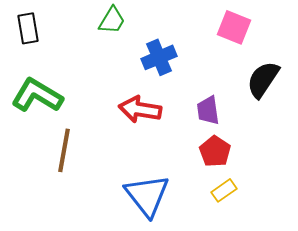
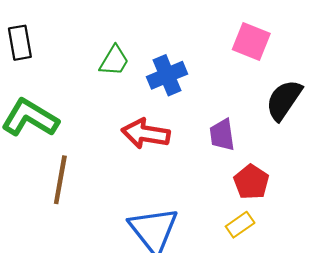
green trapezoid: (112, 20) -> (114, 61), moved
red pentagon: (215, 151) -> (251, 182), moved

